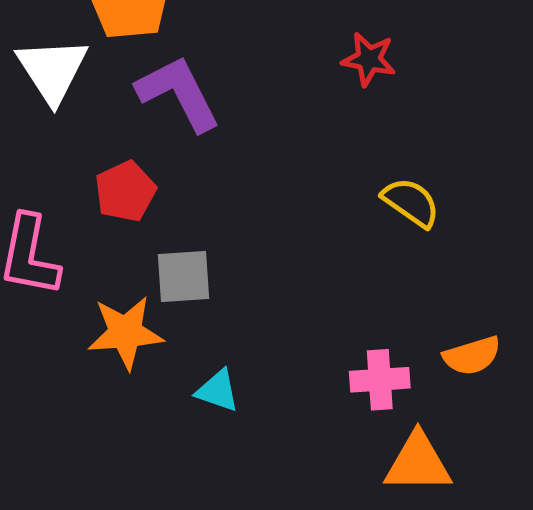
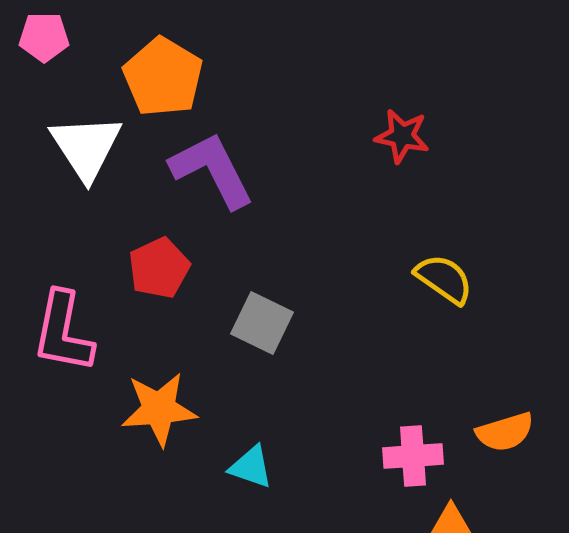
gray square: (183, 277) -> (262, 323), moved, turned 30

